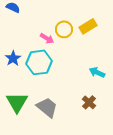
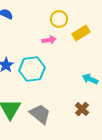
yellow circle: (64, 29) -> (59, 19), moved
pink arrow: (47, 38) -> (49, 40), moved, turned -40

